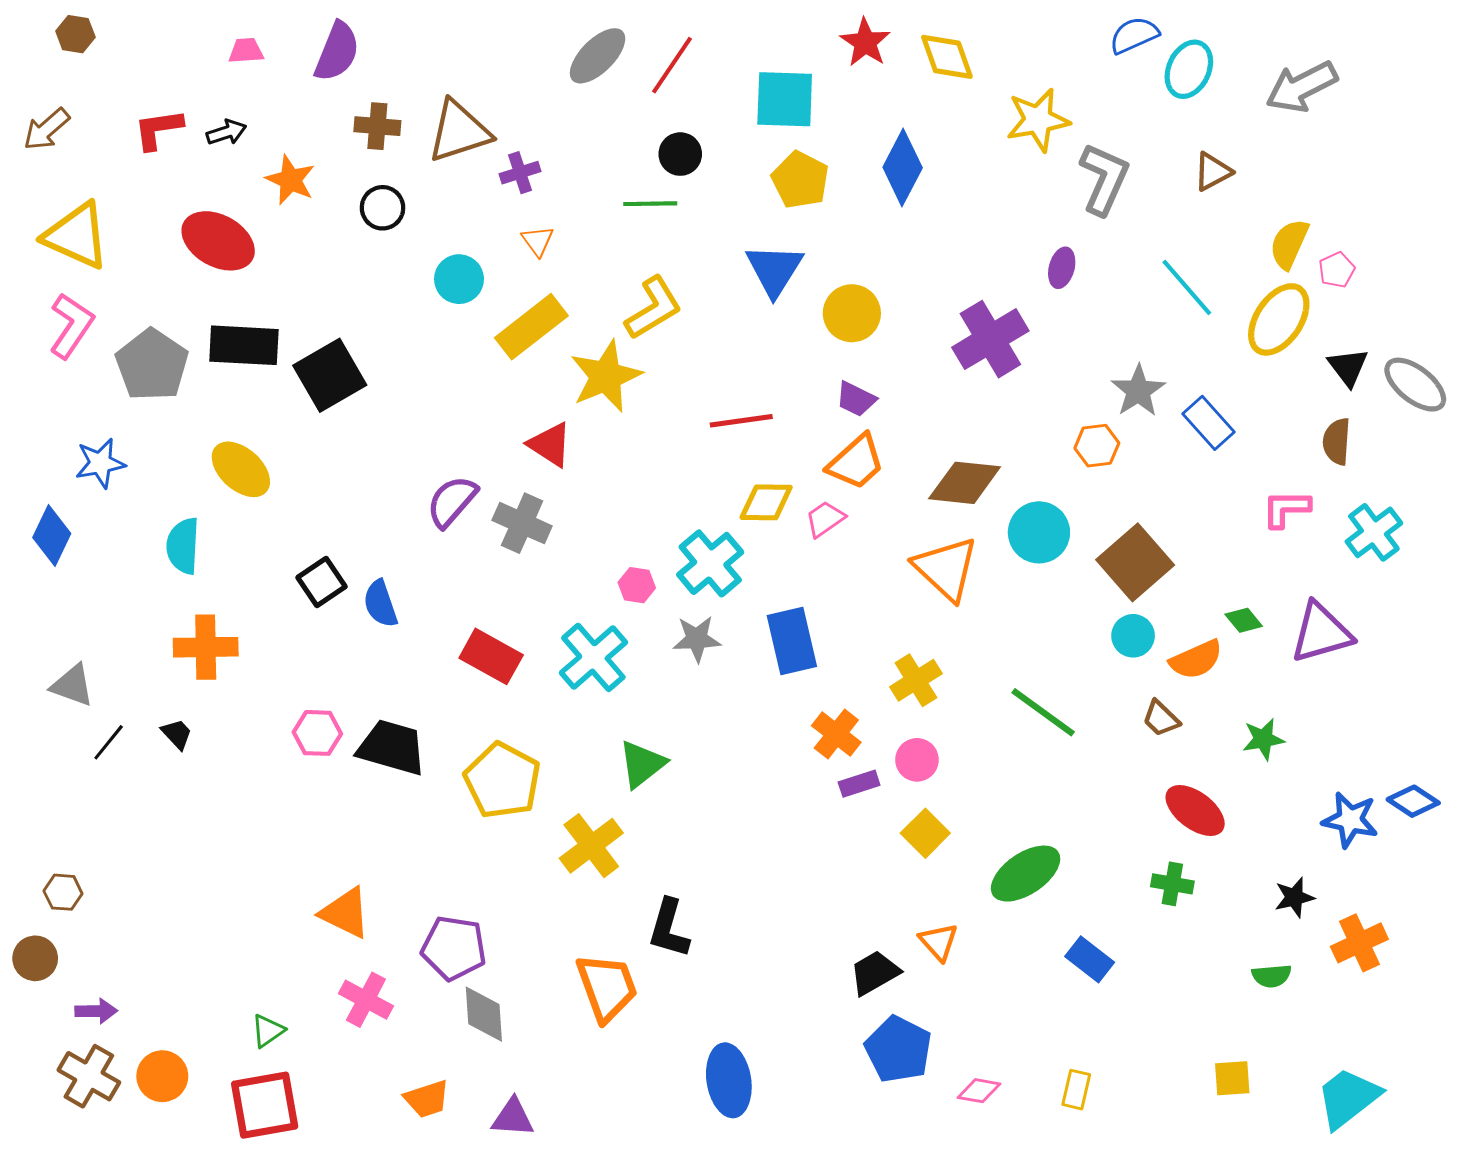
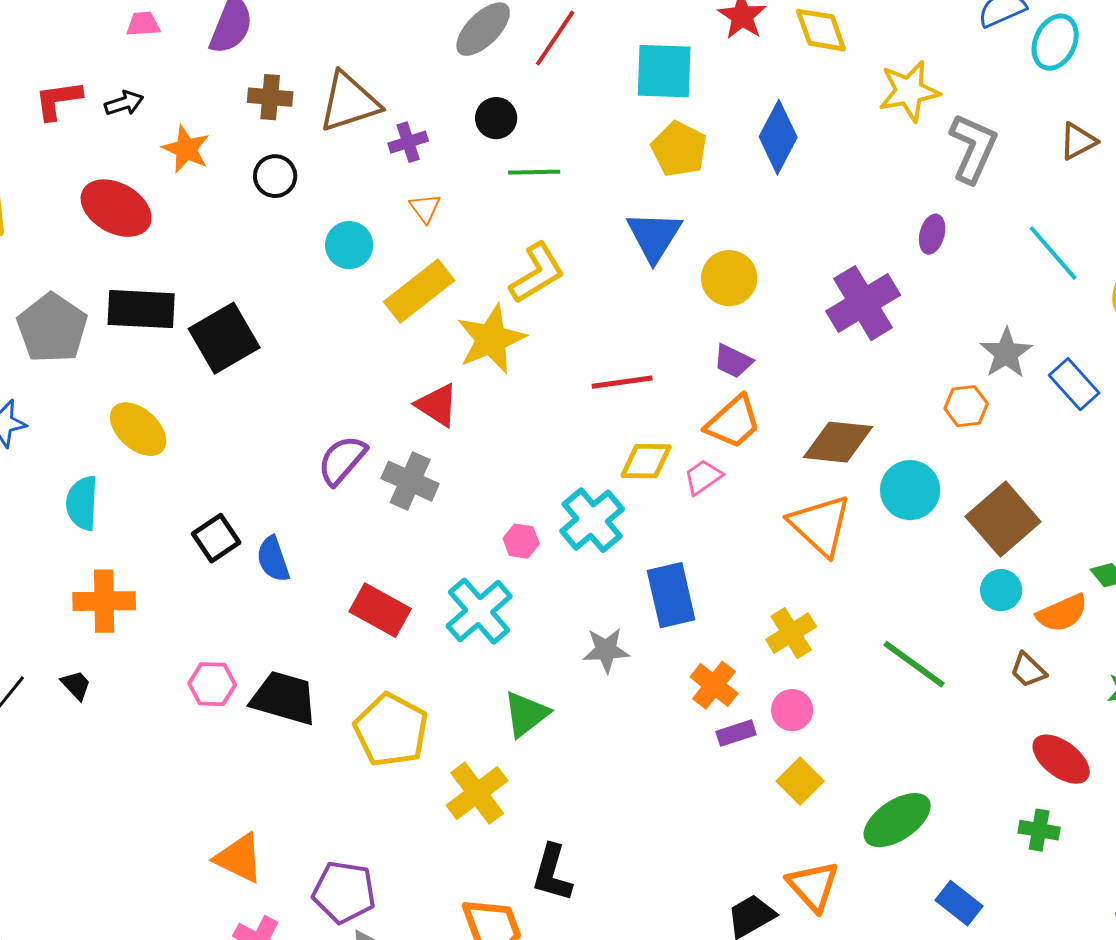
black circle: (680, 154) -> (496, 118), moved
gray star: (697, 639) -> (606, 650), moved
orange triangle: (939, 942) -> (813, 886), size x1.4

